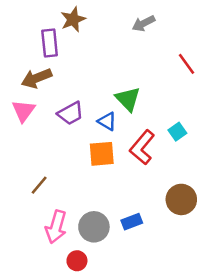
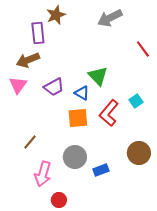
gray arrow: (143, 23) -> (110, 18), size x1.4
gray circle: (94, 227) -> (75, 157), moved

